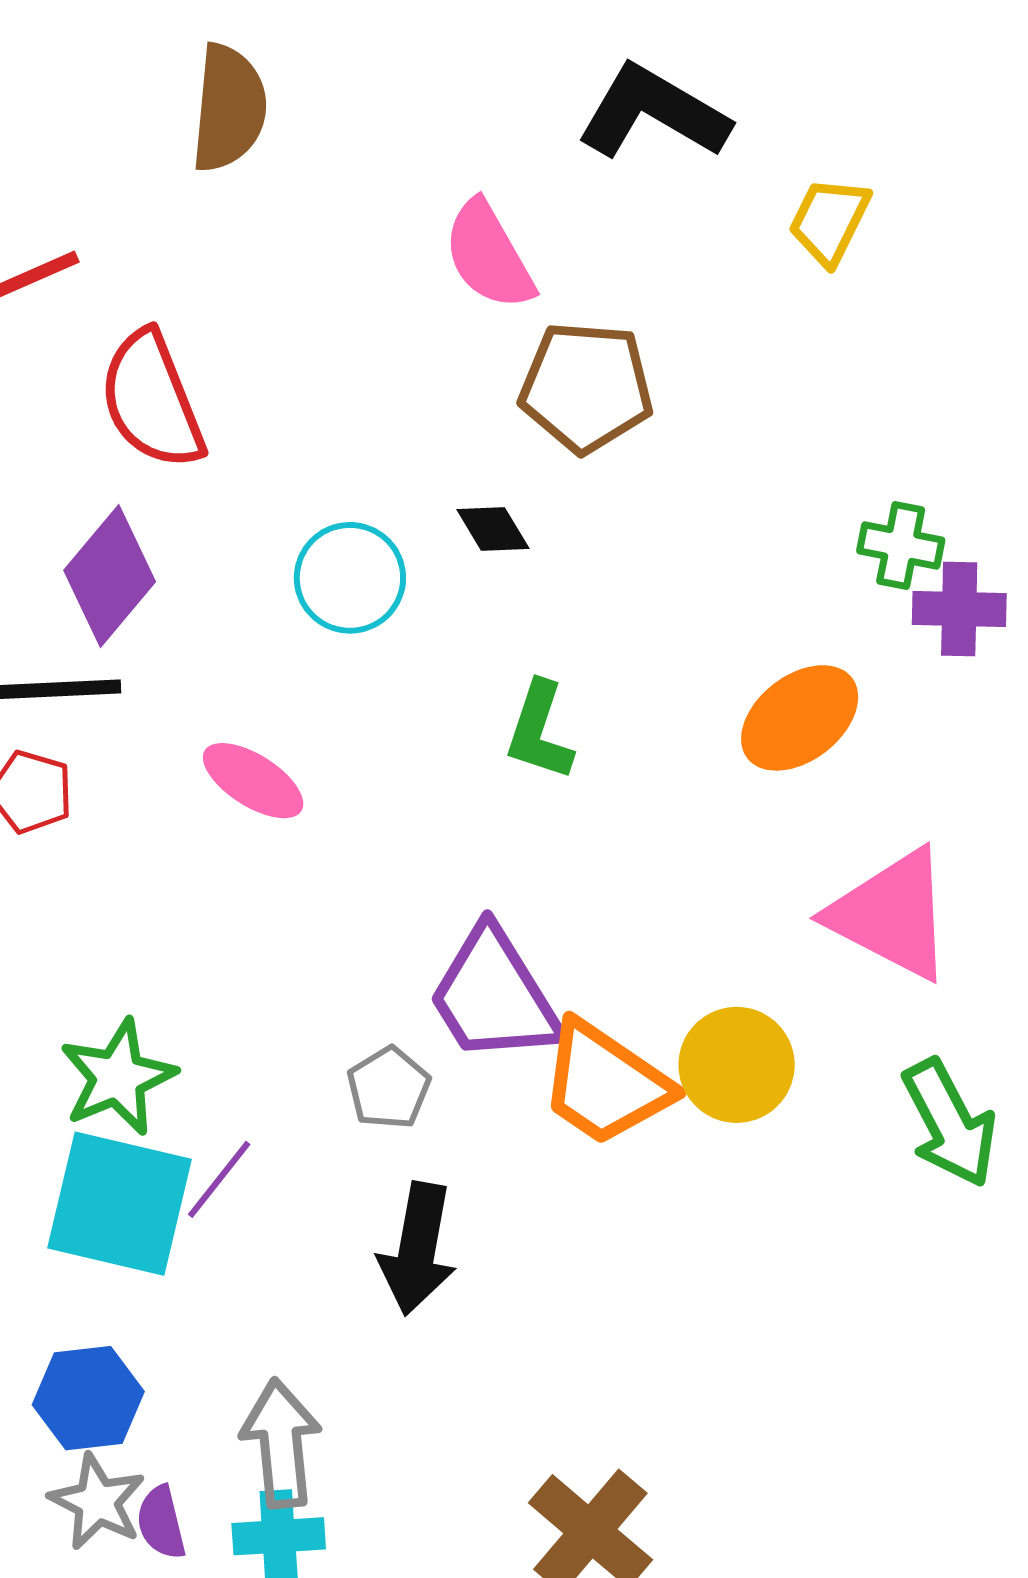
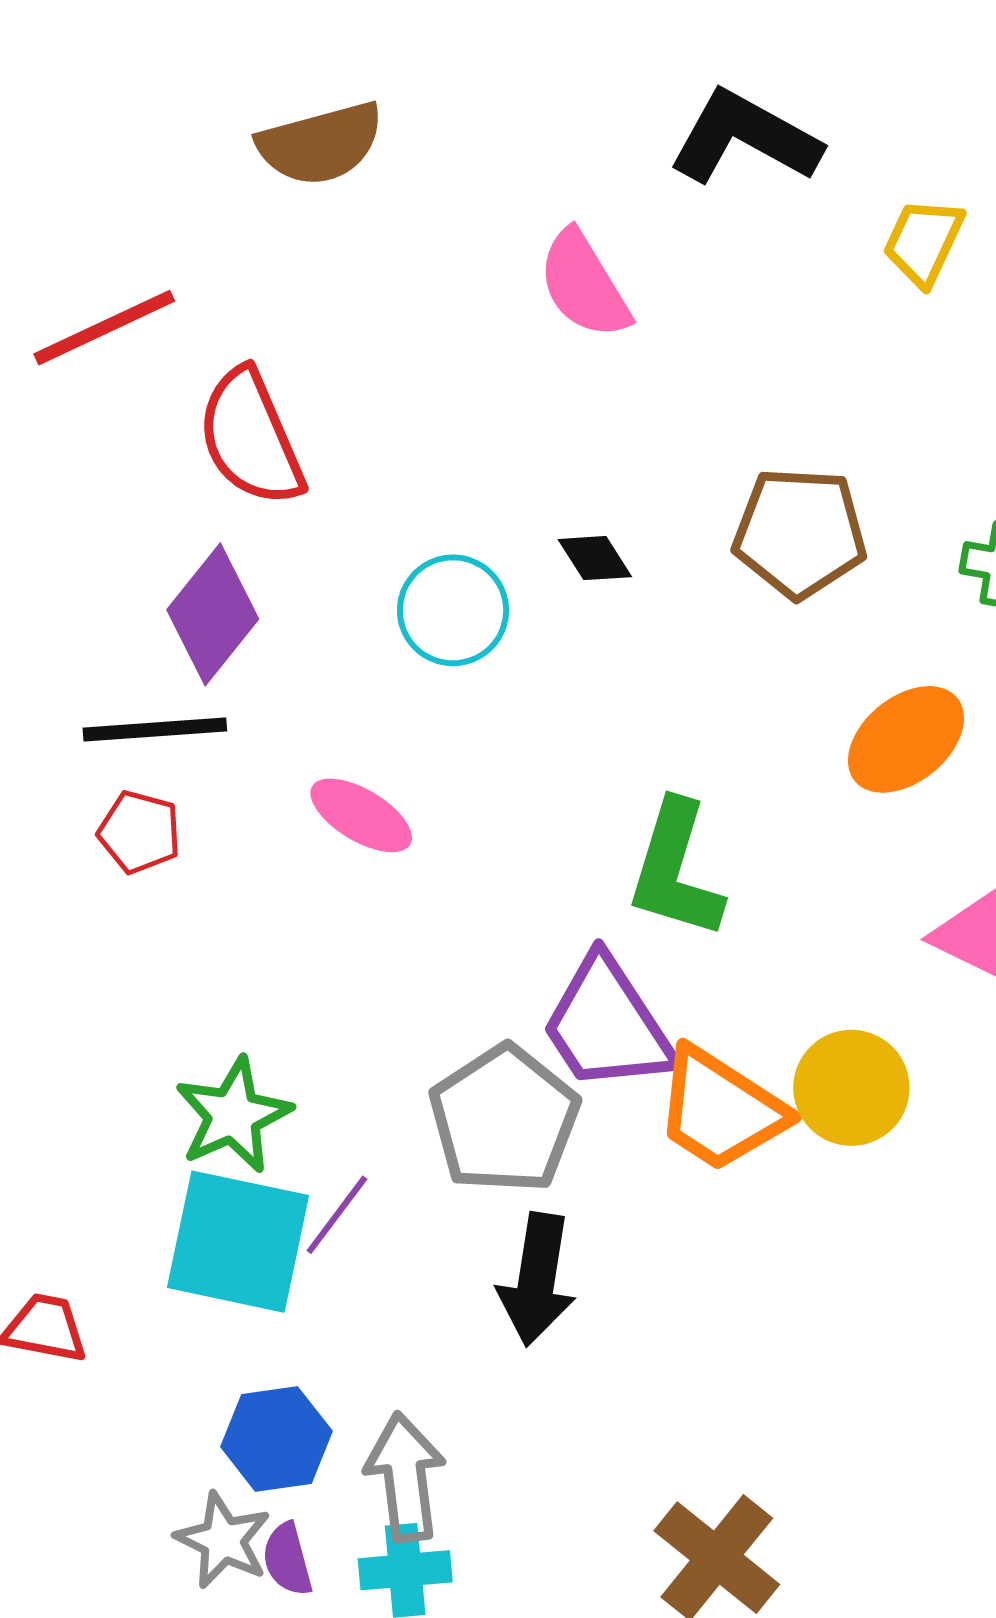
brown semicircle: (229, 108) -> (320, 144), turned 71
brown pentagon: (586, 387) -> (800, 533), moved
green L-shape: (539, 731) -> (676, 870), moved, size x1.4
gray pentagon: (389, 1088) -> (504, 1119), size x1.8
blue hexagon: (88, 1398) -> (276, 1439), moved

